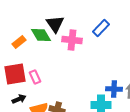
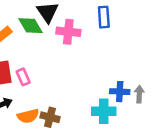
blue rectangle: (101, 28) -> (104, 17), turned -48

